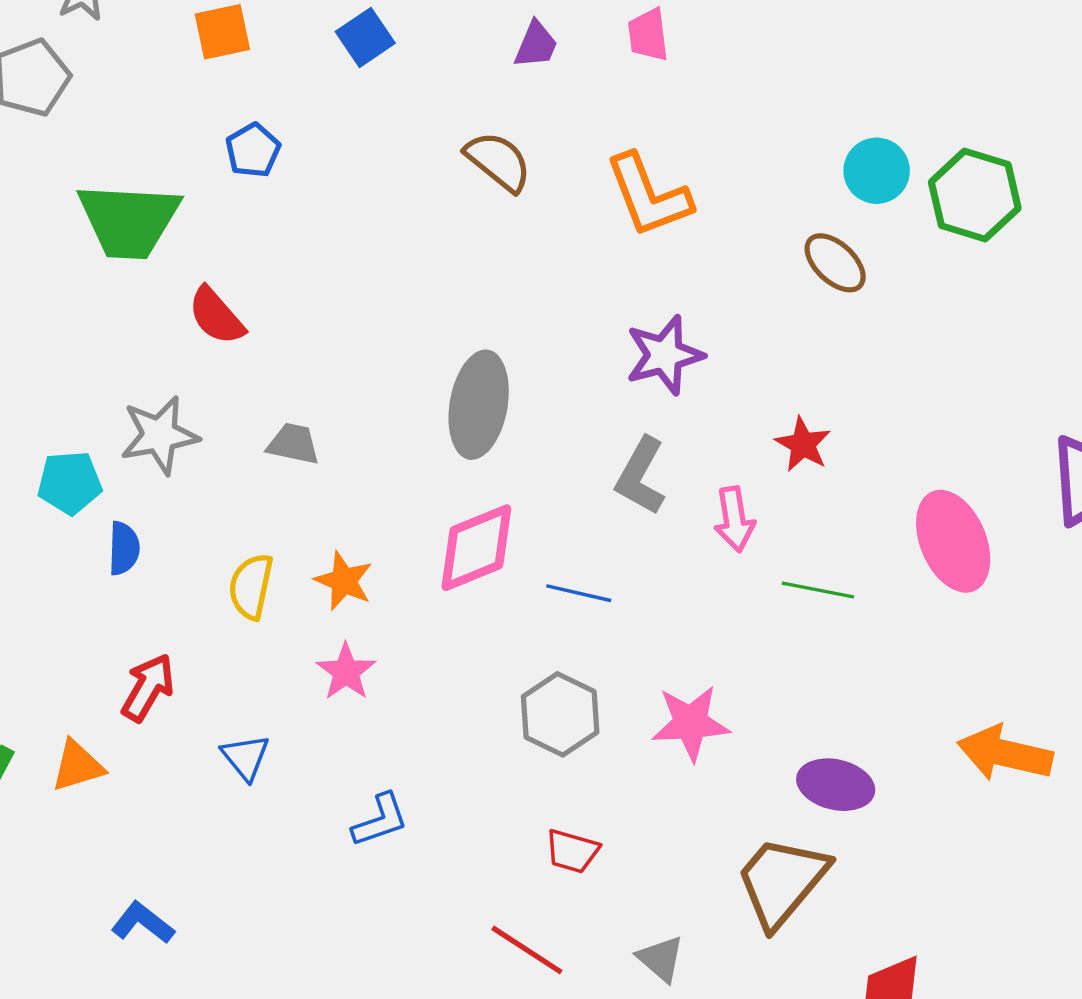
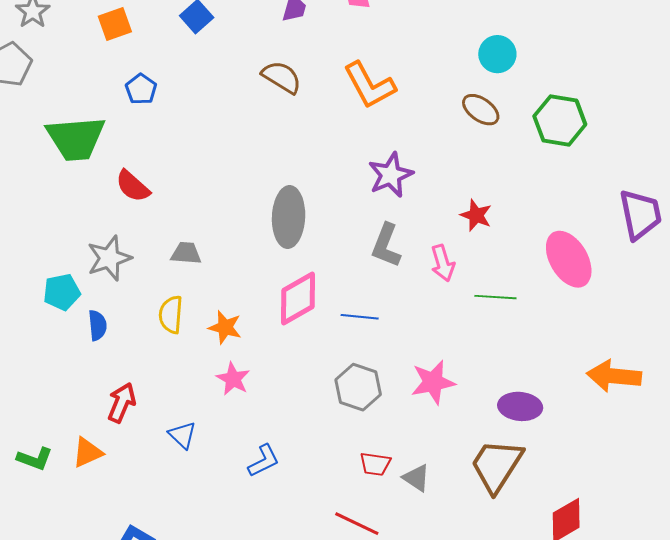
green hexagon: (975, 195) -> (560, 120), moved
yellow semicircle: (251, 586) -> (171, 315), moved
gray triangle: (661, 959) -> (416, 478), moved

